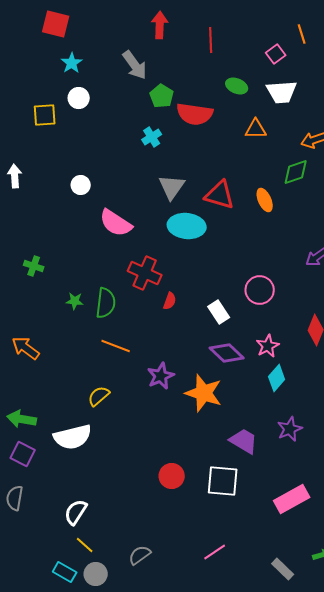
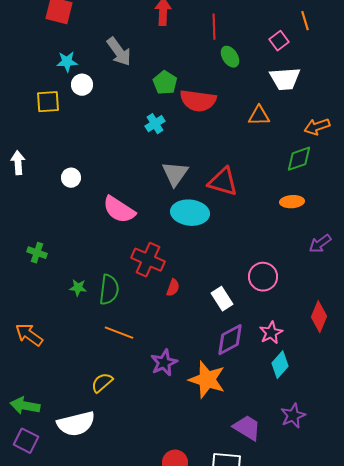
cyan star: (72, 63) -> (67, 62), moved, turned 30
gray arrow: (135, 65) -> (119, 52), moved
green ellipse: (237, 86) -> (230, 57), moved, turned 35
white circle: (81, 185) -> (71, 178), moved
orange ellipse: (265, 200) -> (292, 202), moved, turned -70
purple diamond: (227, 353) -> (230, 340), turned -72

